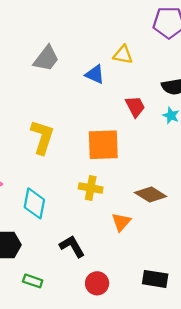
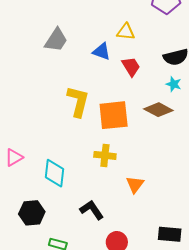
red trapezoid: (135, 107) -> (131, 67), moved
yellow L-shape: (42, 137) -> (78, 101), moved
brown diamond: (151, 195) -> (158, 110), moved

